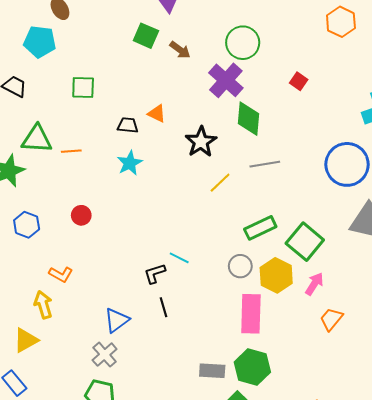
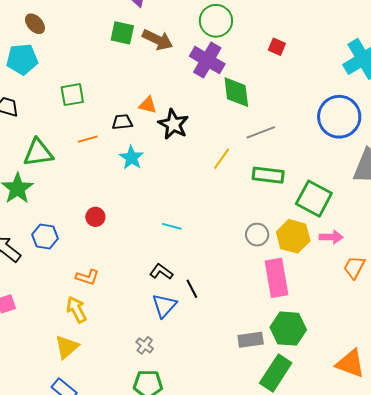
brown arrow: (180, 50) -> (158, 40), size x1.4
black star: (201, 142) -> (173, 124), moved
orange line: (71, 151) -> (88, 139), moved
green rectangle: (260, 228) -> (268, 175), moved, turned 44
cyan line: (179, 258) -> (172, 226), moved
black L-shape: (155, 274) -> (161, 272), moved, turned 65
pink arrow: (314, 284) -> (331, 237), turned 70
blue triangle: (117, 320) -> (164, 306), moved
gray cross: (105, 355) -> (145, 345), size x0.7

